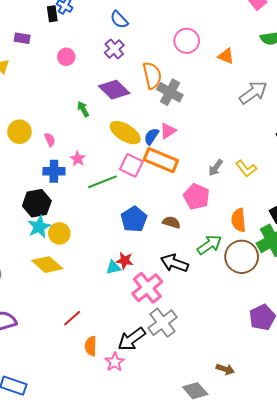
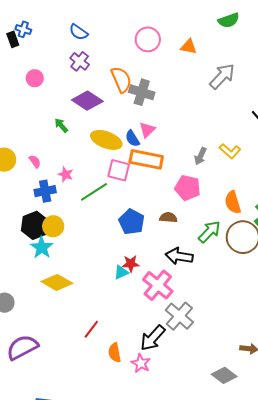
blue semicircle: (151, 136) -> (132, 138), turned -54
yellow circle: (59, 233) -> (53, 226), moved

